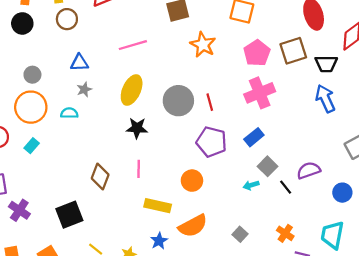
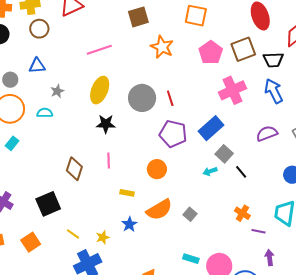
blue triangle: (79, 63) -> (37, 66), moved
pink cross: (260, 93) -> (233, 90), moved
blue rectangle: (254, 137) -> (211, 128), size x1.4
purple semicircle: (309, 170) -> (267, 134), moved
yellow rectangle: (158, 206) -> (127, 193), size x0.6
gray square: (240, 234) -> (190, 214), moved

